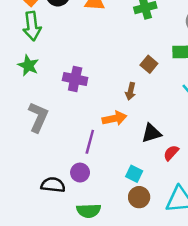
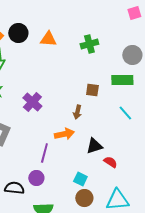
brown square: (149, 64) -> (92, 90), turned -32
purple cross: (75, 79) -> (32, 102), turned 30
red semicircle: (171, 153) -> (110, 162), turned 80

